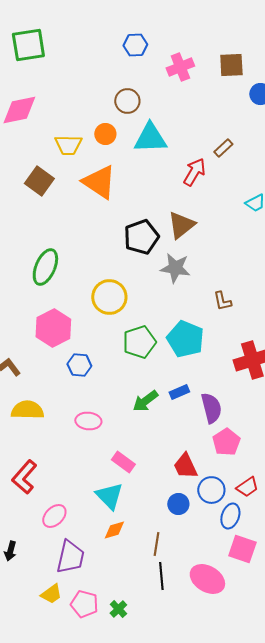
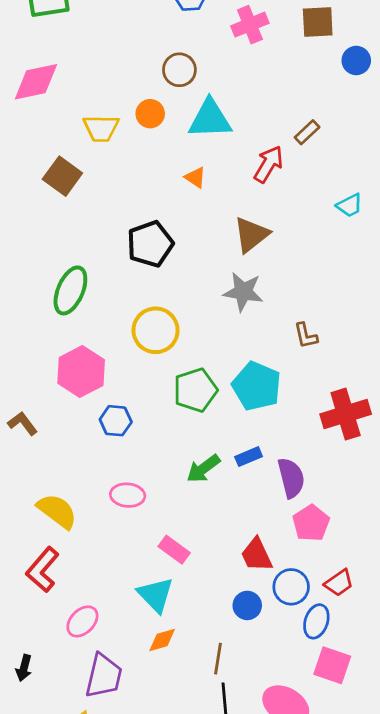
orange triangle: (99, 182) -> (195, 177), moved, size x0.5
black pentagon: (141, 237) -> (150, 244), moved
yellow semicircle: (27, 410) -> (57, 511), moved, turned 36

